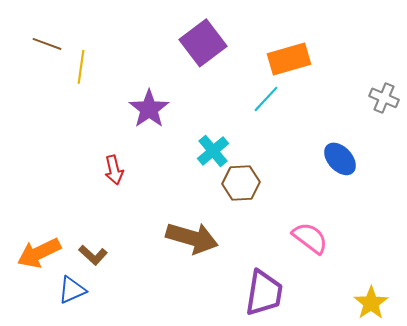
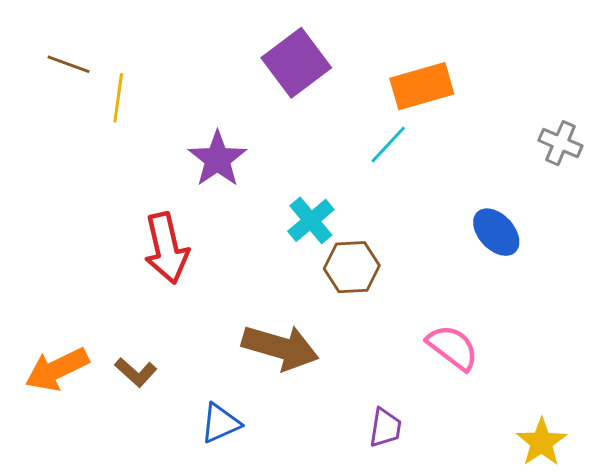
red arrow: (114, 170) -> (166, 248), size x1.6
blue triangle: (72, 290) -> (220, 423), moved
purple trapezoid: (264, 293) -> (385, 428), size x0.6

